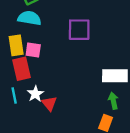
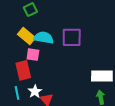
cyan semicircle: (29, 18) -> (44, 38), moved
yellow rectangle: (16, 45) -> (26, 36), moved, turned -42

